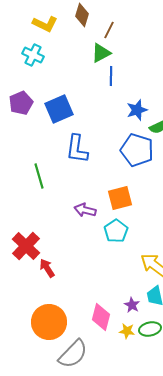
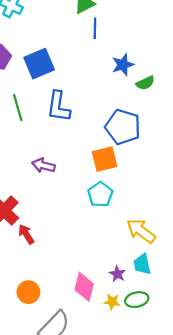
blue pentagon: (137, 150) -> (123, 127), moved
green line: (39, 176) -> (18, 108), moved
purple arrow: (85, 210) -> (43, 166), moved
orange circle: (49, 322) -> (28, 292), size x0.6

